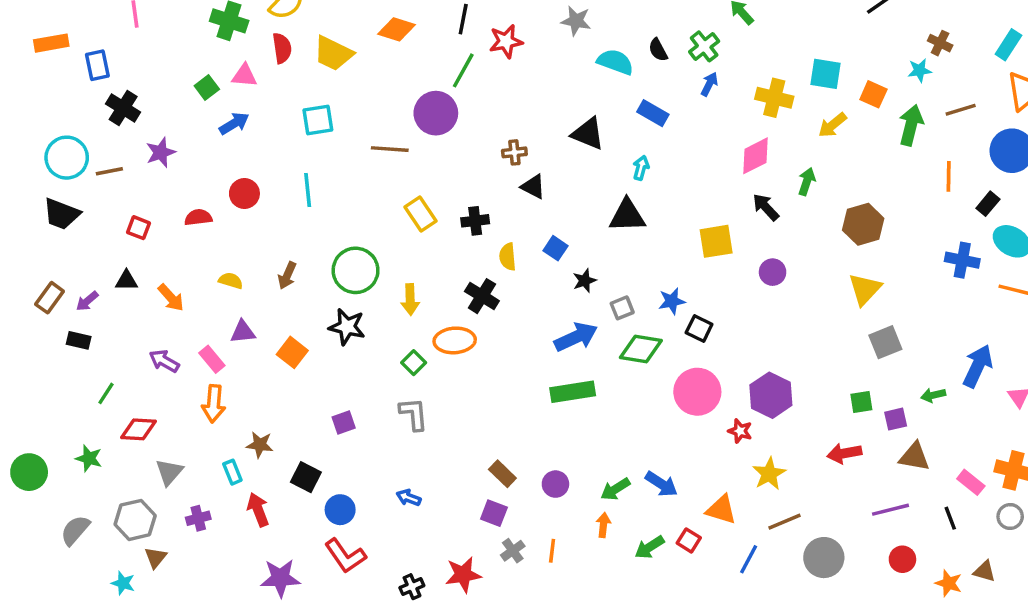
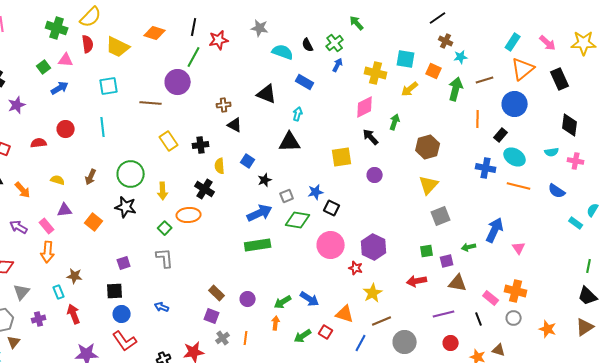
brown cross: (940, 43) -> (446, 41), moved
black square: (306, 477) -> (115, 291), moved, turned -30

